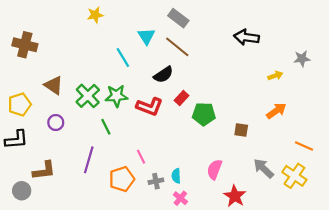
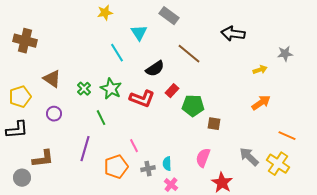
yellow star: (95, 15) -> (105, 13), moved
brown line: (177, 47) -> (189, 54), moved
green cross: (88, 96) -> (84, 89), size x0.6
green star: (116, 96) -> (111, 89), turned 30
brown square: (241, 130) -> (214, 124), moved

